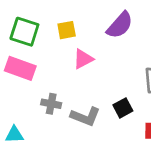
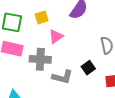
gray cross: (51, 104) -> (40, 59), moved, size x1.5

